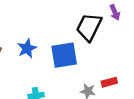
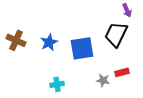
black trapezoid: (89, 27) -> (116, 34), moved

